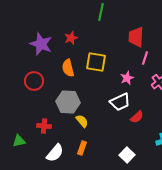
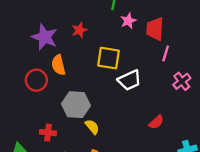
orange semicircle: (68, 68) -> (58, 65), moved
pink star: (127, 78) -> (128, 21), moved
white trapezoid: (120, 102) -> (129, 80), moved

